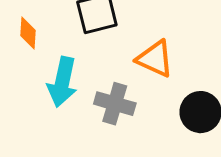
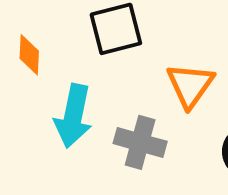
orange triangle: (155, 59) -> (190, 85), turned 42

